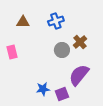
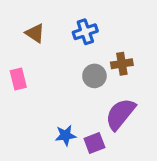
brown triangle: (23, 22) -> (35, 33), turned 32
brown cross: (80, 42) -> (122, 64), turned 32

